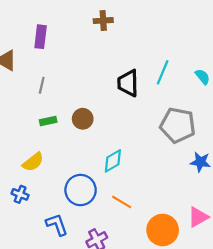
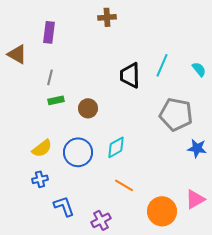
green rectangle: (48, 121) -> (56, 100), moved
blue circle: (81, 190) -> (78, 152), moved
blue cross: (20, 194) -> (40, 179), moved, turned -35

